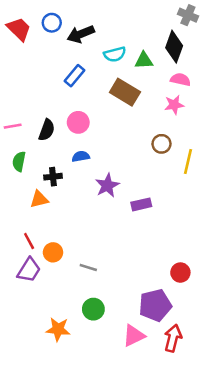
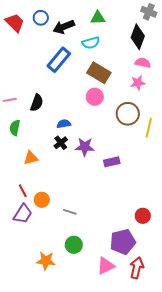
green triangle: (144, 61) -> (98, 18), moved
blue rectangle: (74, 76) -> (59, 60), size x1.4
pink circle: (78, 122) -> (95, 97), moved
brown circle: (161, 144) -> (128, 114), size x1.5
black cross: (53, 177) -> (61, 143), moved, turned -32
purple star: (107, 185) -> (85, 147), turned 30

